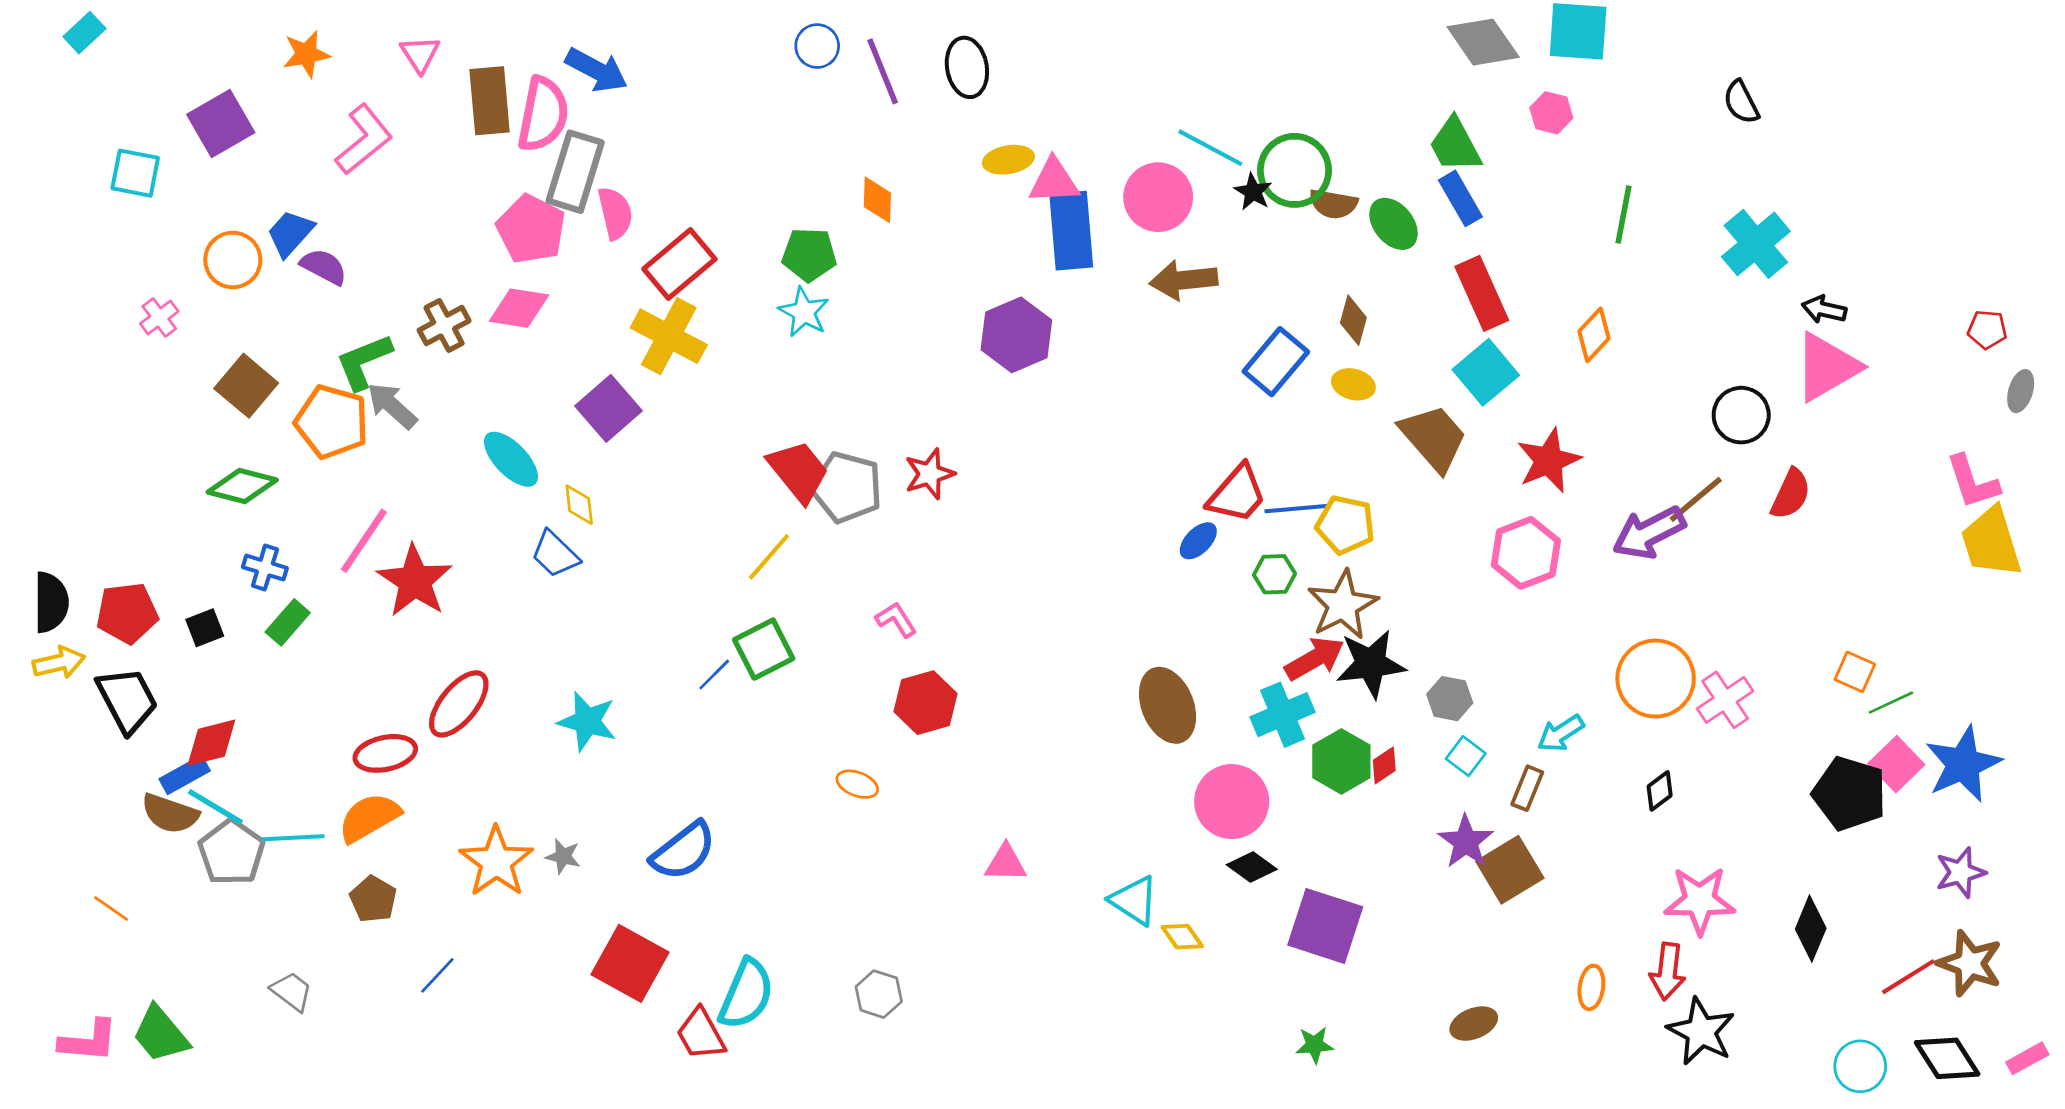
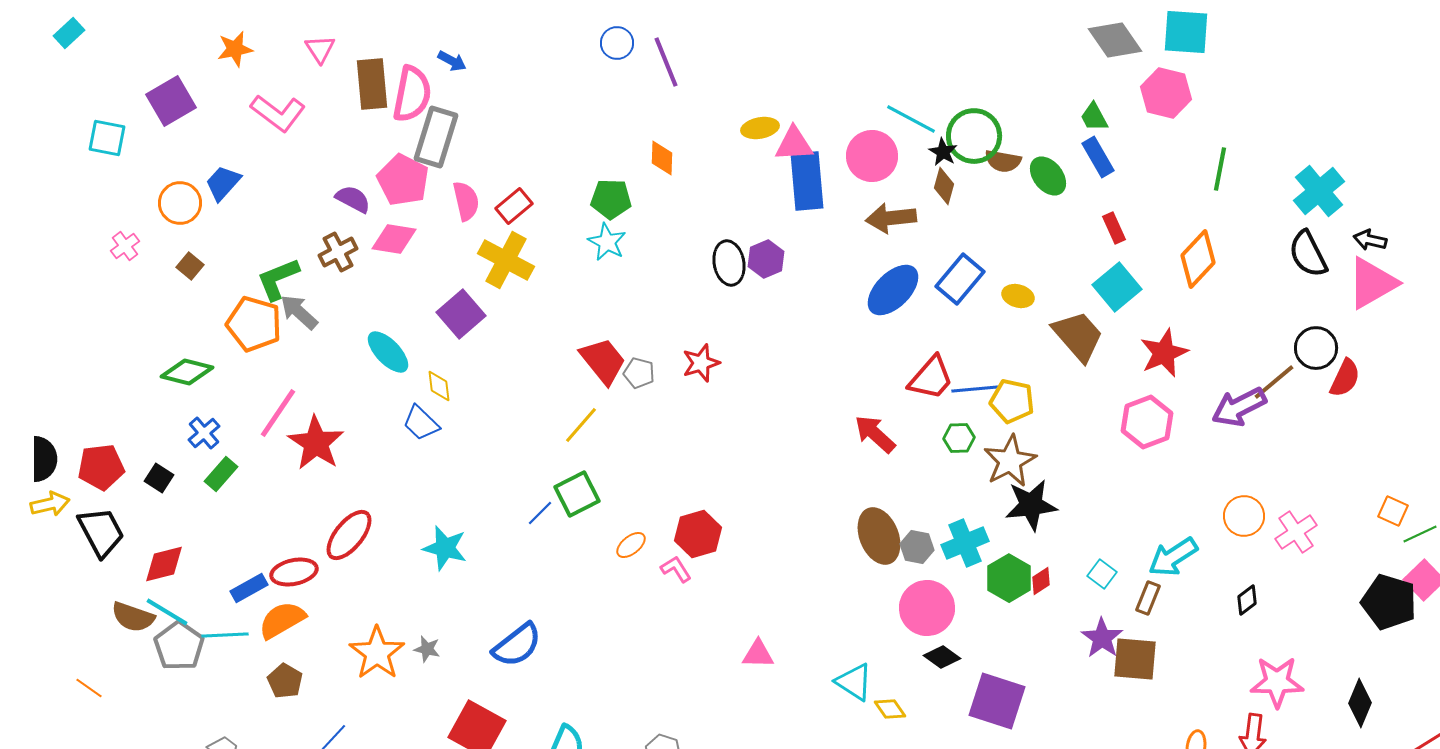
black ellipse: (967, 67) -> (729, 263), moved
blue arrow: (597, 70) -> (452, 61), size x0.6
black semicircle: (1741, 102) -> (1308, 254), moved, size x1.4
pink hexagon: (1551, 113) -> (1166, 93), size x1.6
pink L-shape: (364, 140) -> (278, 113), turned 76
green trapezoid: (1455, 145) -> (1094, 117), size x0.7
pink semicircle: (615, 213) -> (466, 201), moved
red rectangle: (679, 264) -> (514, 206), size x0.7
purple semicircle: (324, 267) -> (353, 199), moved
red rectangle: (1482, 293) -> (1114, 228), size x0.6
brown diamond: (1353, 320) -> (944, 186), moved
purple hexagon: (1016, 335) -> (766, 259), size x0.7
orange diamond: (1594, 335) -> (1198, 259), size x1.4
brown square: (246, 386) -> (190, 266), moved, size x0.6
black circle: (1741, 415) -> (1316, 348), moved
gray pentagon: (847, 487) -> (639, 373), size x0.6
blue ellipse: (1198, 541) -> (893, 290), moved, size x1.8
blue cross: (265, 568) -> (204, 433), turned 32
pink L-shape: (896, 620) -> (676, 569), moved
black square: (205, 628) -> (159, 478), turned -36
red arrow: (1315, 658) -> (875, 434), moved, turned -108
orange circle: (1656, 679) -> (1244, 516), size x0.7
gray hexagon: (1450, 699) -> (917, 547), moved
cyan arrow: (1561, 733) -> (1173, 557), size x1.4
blue rectangle: (185, 775) -> (249, 588), moved
orange ellipse: (857, 784) -> (631, 545), moved, turned -60
brown square: (1510, 870) -> (1135, 659), turned 36

